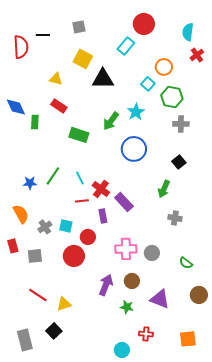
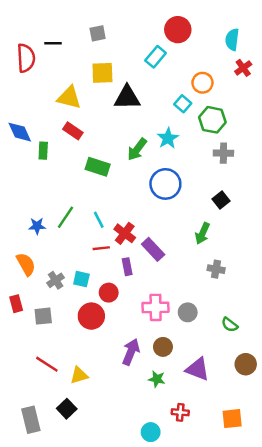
yellow square: (83, 59) -> (102, 73), turned -30
yellow triangle: (56, 79) -> (69, 98), size x1.5

